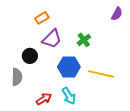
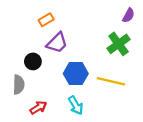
green cross: (84, 40) -> (119, 44), moved, size x1.5
red arrow: (44, 99) -> (38, 108), moved

